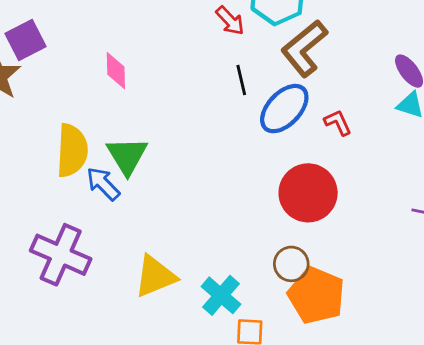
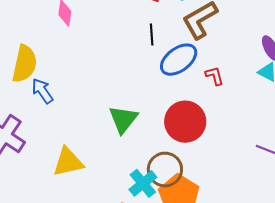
green triangle: (127, 156) -> (123, 119), moved
brown circle: (291, 264) -> (165, 170), size x1.4
cyan cross: (221, 295) -> (143, 183), moved

